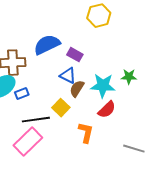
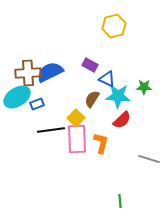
blue semicircle: (47, 45) -> (50, 72), moved
blue triangle: (68, 76) -> (107, 79), moved
pink rectangle: (28, 142) -> (77, 139), moved, turned -48

